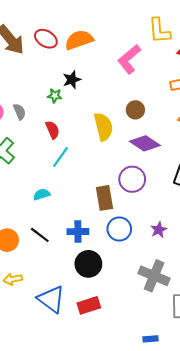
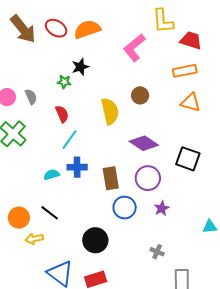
purple diamond: (145, 143) -> (144, 143), moved
purple circle: (132, 179) -> (148, 178), moved
blue cross: (78, 232) -> (77, 167), moved
gray cross: (154, 276) -> (157, 252), size x0.5
yellow arrow: (13, 279) -> (34, 239), moved

